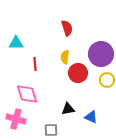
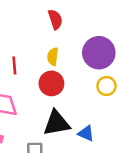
red circle: (78, 73) -> (51, 83), moved
black triangle: (68, 109) -> (57, 123), size x1.6

